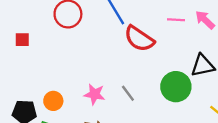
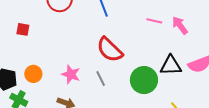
red semicircle: (139, 39) -> (110, 50), moved
red square: (22, 40) -> (23, 29), moved

